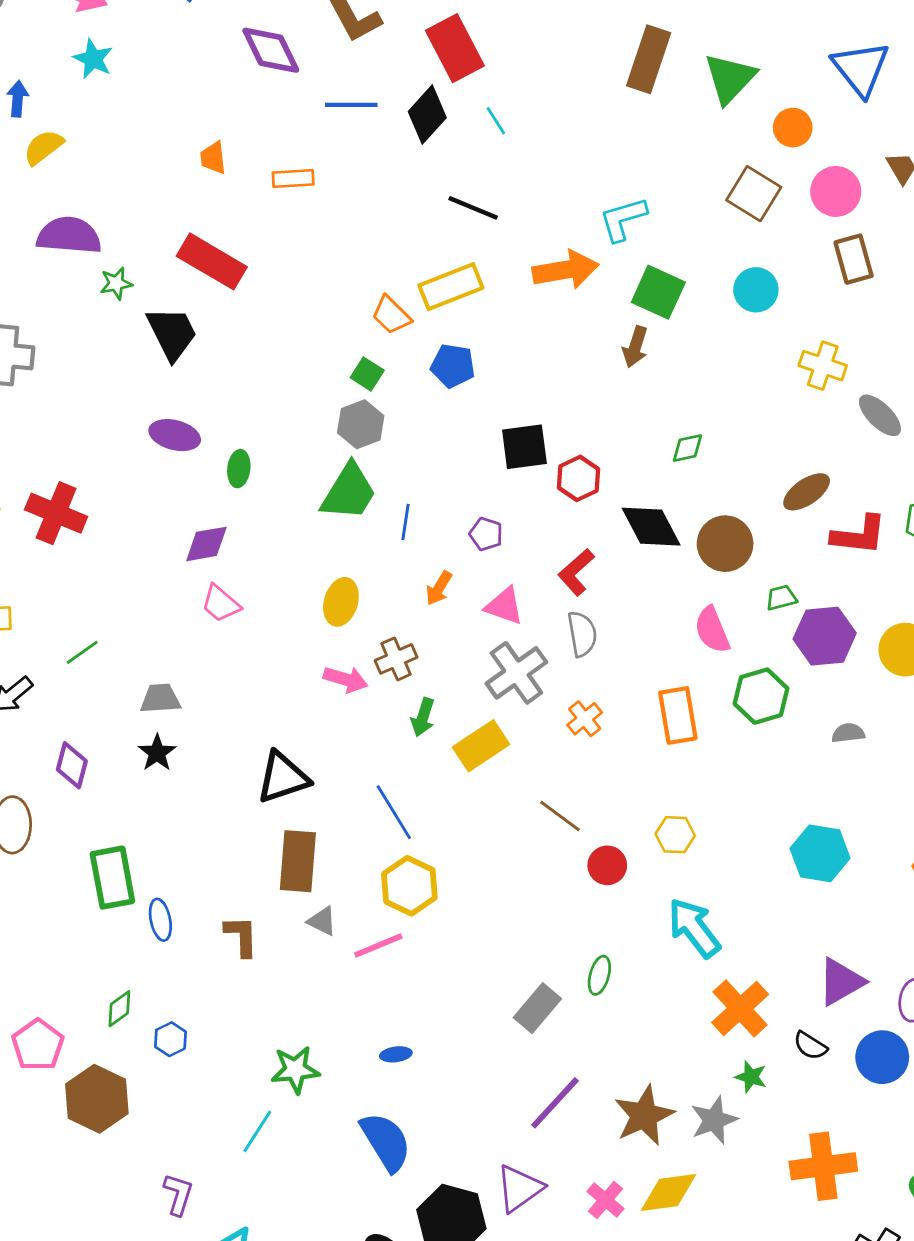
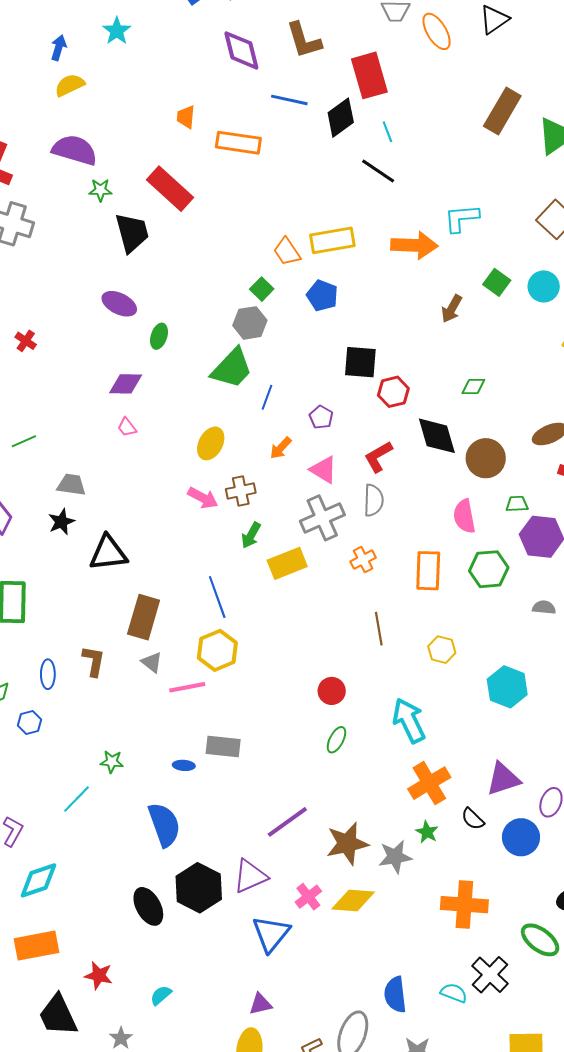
orange rectangle: (293, 178) -> (238, 143), size x1.5
black line: (473, 208) -> (378, 171), moved
green square: (658, 292) -> (497, 282), moved, size x0.7
red cross: (56, 513) -> (26, 341), size x0.5
pink trapezoid: (221, 604) -> (127, 427), size x0.7
black triangle: (283, 778) -> (108, 553), moved
brown line: (560, 816) -> (379, 629), moved, turned 32
yellow hexagon: (675, 835) -> (442, 650), moved
red circle: (607, 865) -> (332, 691), moved
blue ellipse: (160, 920) -> (48, 674), moved
gray rectangle: (537, 1008) -> (223, 747), moved, turned 44
green star: (295, 1070) -> (112, 762), size x0.7

